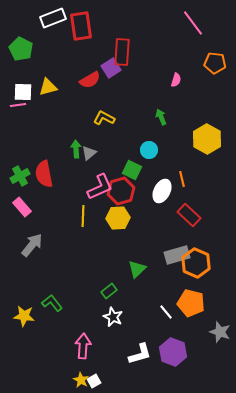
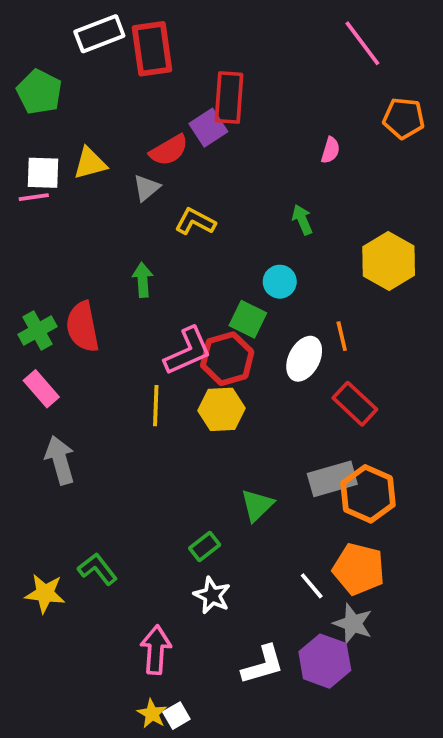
gray triangle: (89, 153) -> (146, 188), moved
gray arrow: (32, 245) -> (60, 460), turned -55
gray star: (220, 332) -> (353, 623), moved

